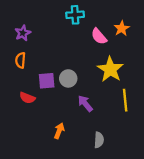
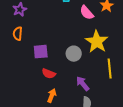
gray circle: (68, 78) -> (74, 54), moved
red semicircle: (27, 98) -> (49, 74), moved
purple arrow: (85, 103) -> (83, 84), moved

